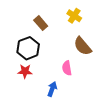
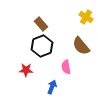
yellow cross: (74, 16) -> (86, 17), moved
black hexagon: (28, 48) -> (42, 46), moved

